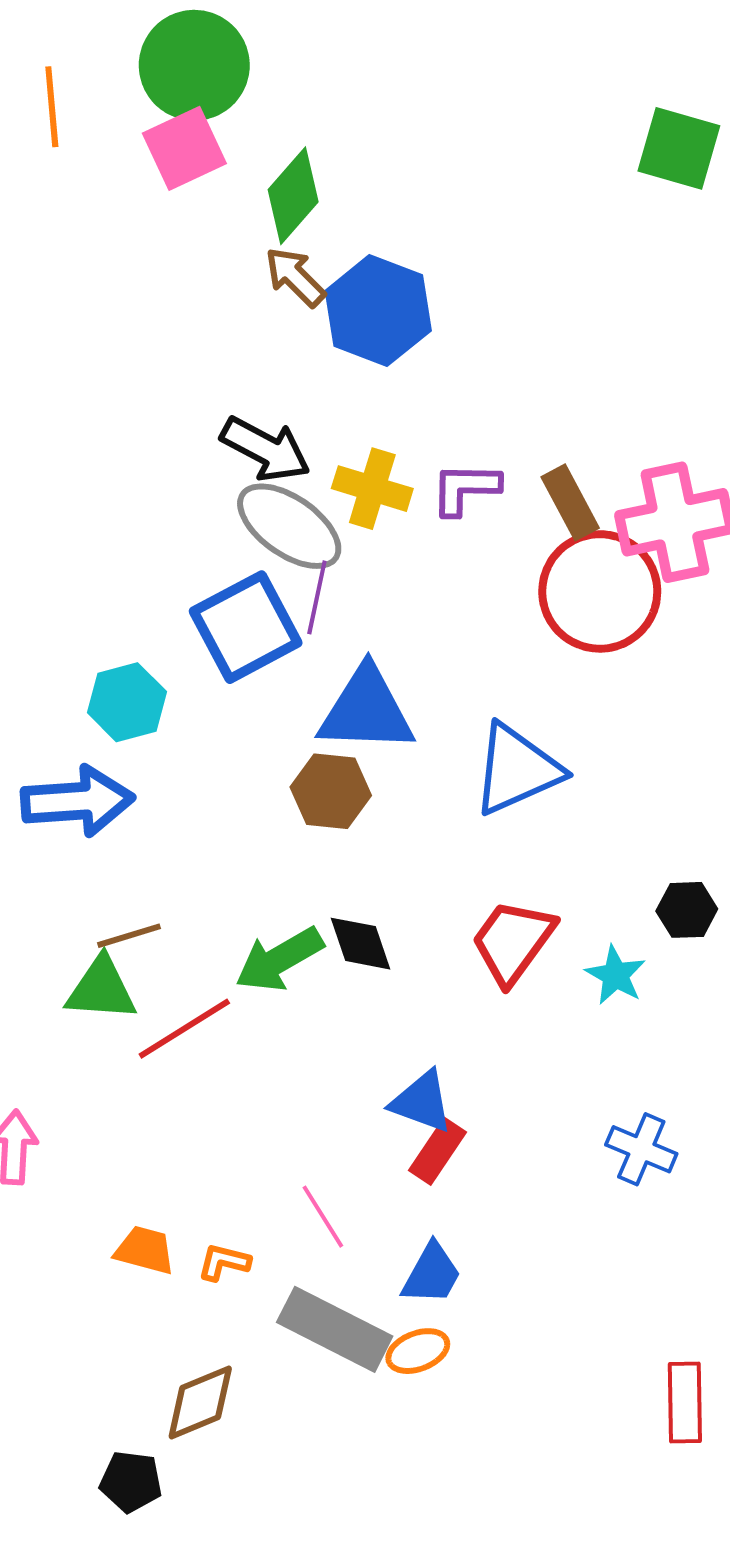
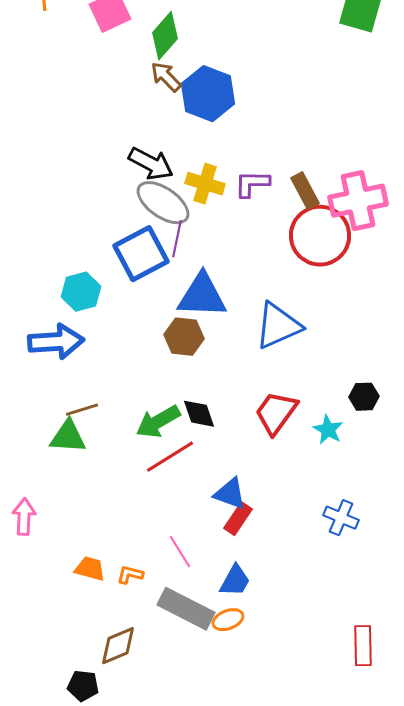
red line: (184, 1029) -> (170, 457), moved

